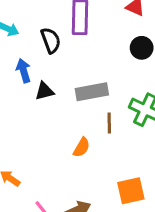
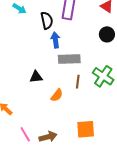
blue arrow: (24, 71) -> (55, 40), moved
black triangle: (44, 91) -> (36, 77), moved

